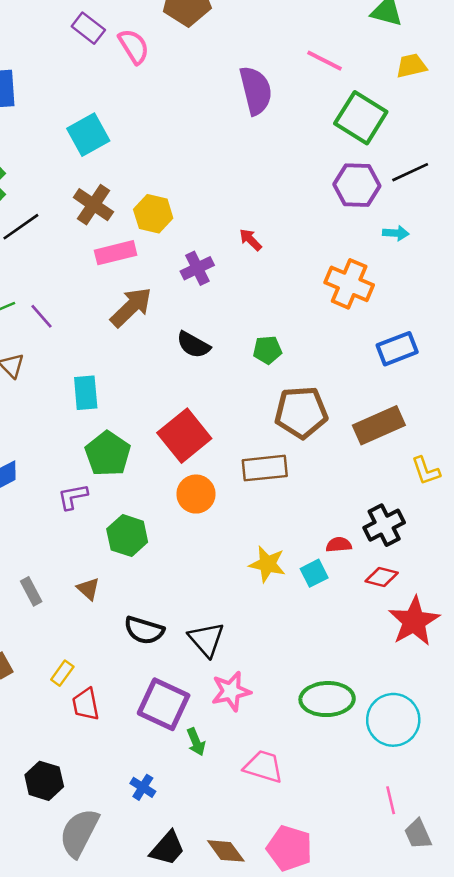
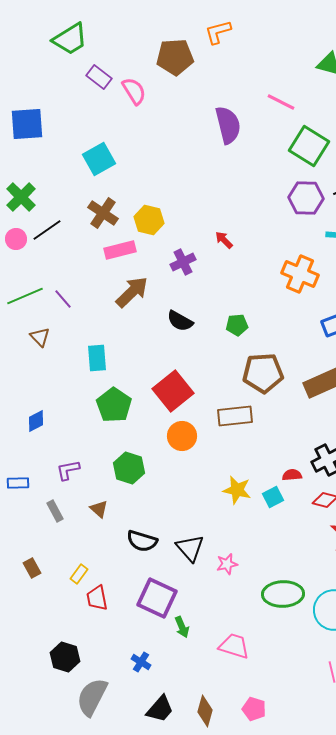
purple L-shape: (73, 497) -> (68, 470), moved
pink star: (231, 691) -> (227, 564), moved, size x0.7
pink pentagon: (289, 848) -> (254, 709), size x0.7
brown diamond: (226, 851) -> (205, 711), turned 52

